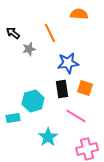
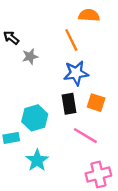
orange line: (50, 33) -> (71, 40), moved
cyan star: (48, 137) -> (37, 160), moved

